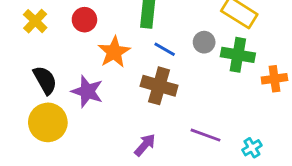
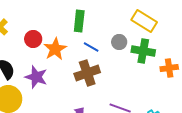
red circle: (84, 20) -> (33, 39), moved
brown cross: (159, 86) -> (87, 73), turned -35

